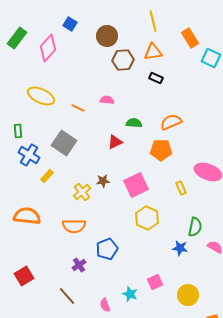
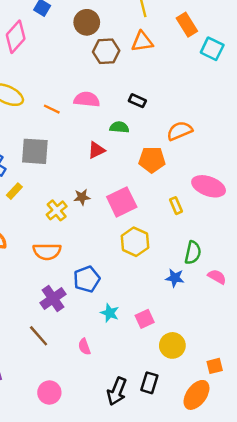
black rectangle: (156, 78) -> (137, 101), moved
pink semicircle: (107, 100) -> (87, 99), size x1.5
orange semicircle: (171, 122) -> (180, 131), moved
gray square: (64, 143) -> (35, 151), turned -30
purple cross: (79, 265) -> (53, 298), size x1.5
cyan star: (130, 294) -> (110, 313), moved
yellow circle: (188, 295) -> (172, 345), moved

